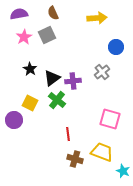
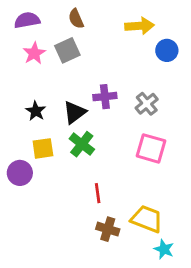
blue circle: (116, 47) -> (167, 50), moved
black star: (30, 69) -> (36, 111), moved
purple cross: (73, 81) -> (105, 97), moved
yellow square: (30, 103) -> (43, 148), turned -35
pink square: (110, 119) -> (151, 148), moved
cyan star: (123, 171) -> (164, 249), moved

